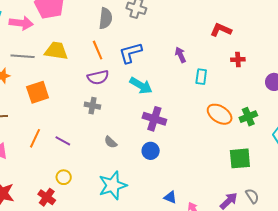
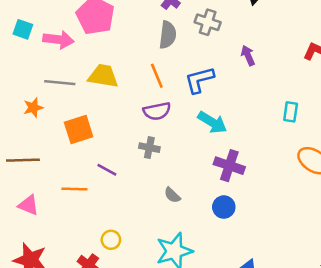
purple arrow: (180, 55) -> (248, 55), moved
orange line: (35, 138) -> (74, 189), turned 66
purple line: (63, 141) -> (107, 170), moved

